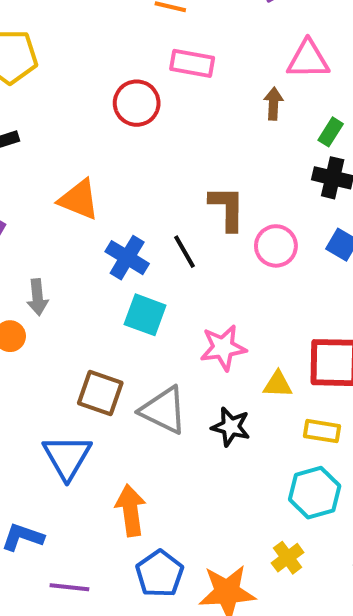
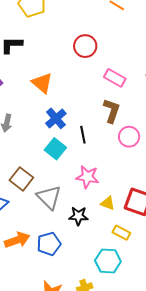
pink rectangle: (192, 63) -> (115, 78), moved
black line: (184, 252) -> (83, 135), moved
black star: (231, 427) -> (78, 216), turned -30
orange arrow: (131, 510) -> (17, 240), turned 60
blue pentagon: (160, 574) -> (49, 244), moved

